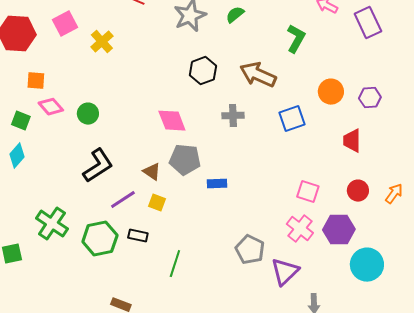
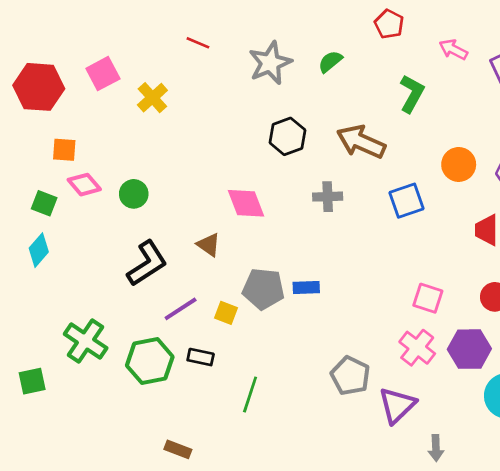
gray pentagon: (185, 160) -> (263, 289), moved
brown triangle: (152, 172) -> (209, 245), moved

